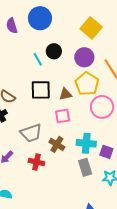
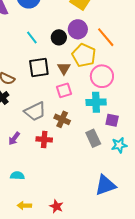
black circle: (54, 51) -> (59, 37), moved
brown triangle: (65, 94) -> (64, 68), turned -40
cyan cross: (86, 143) -> (96, 102), moved

